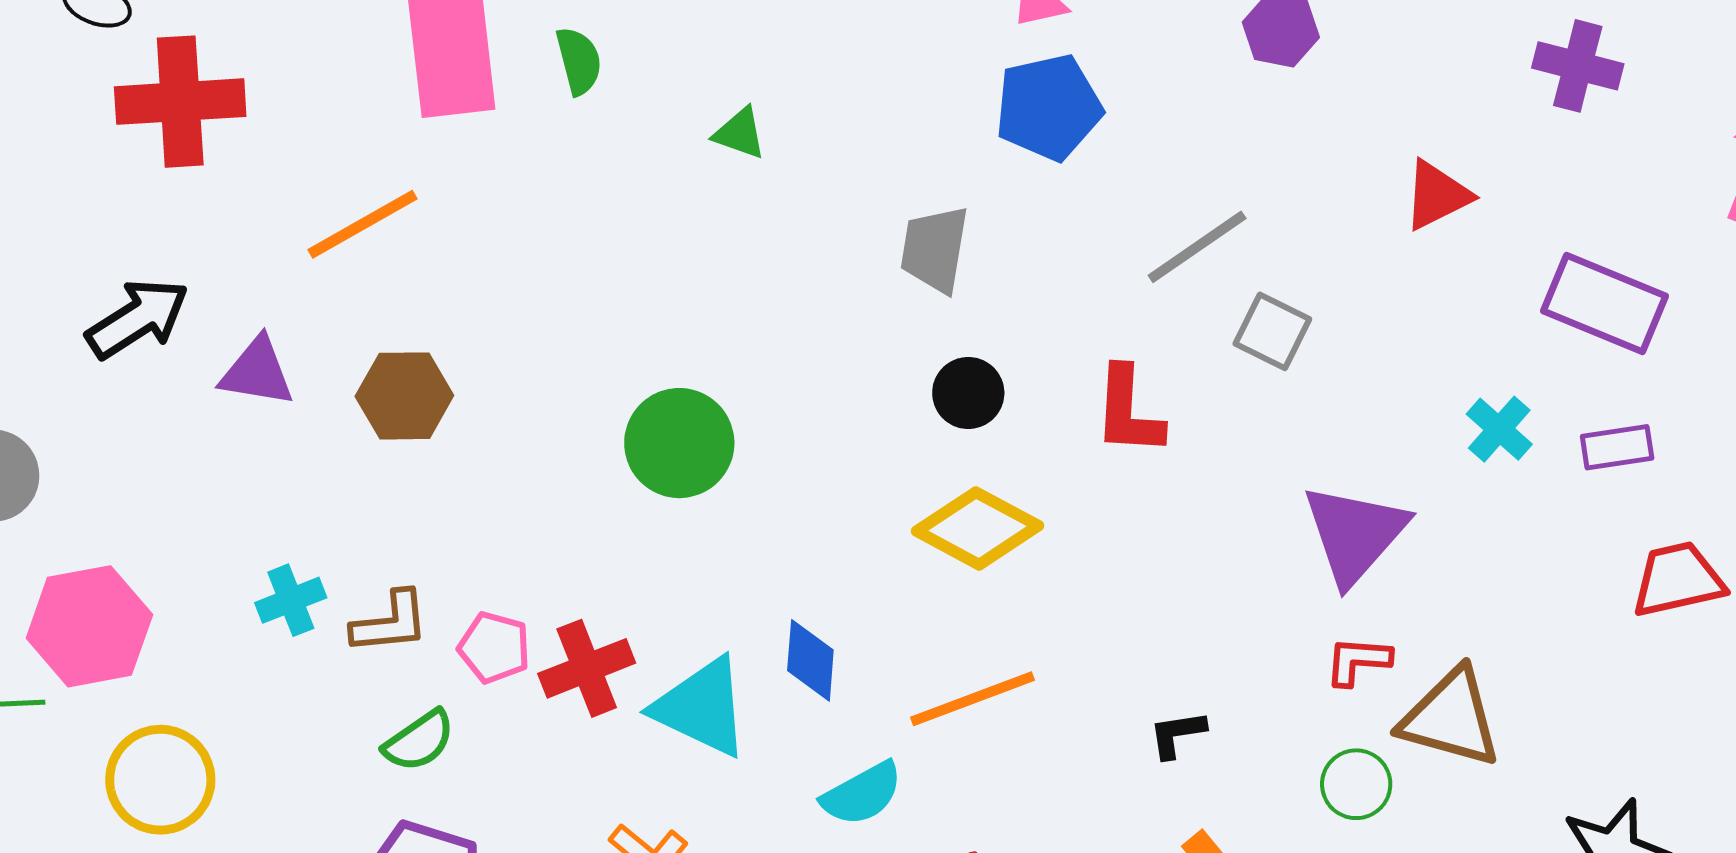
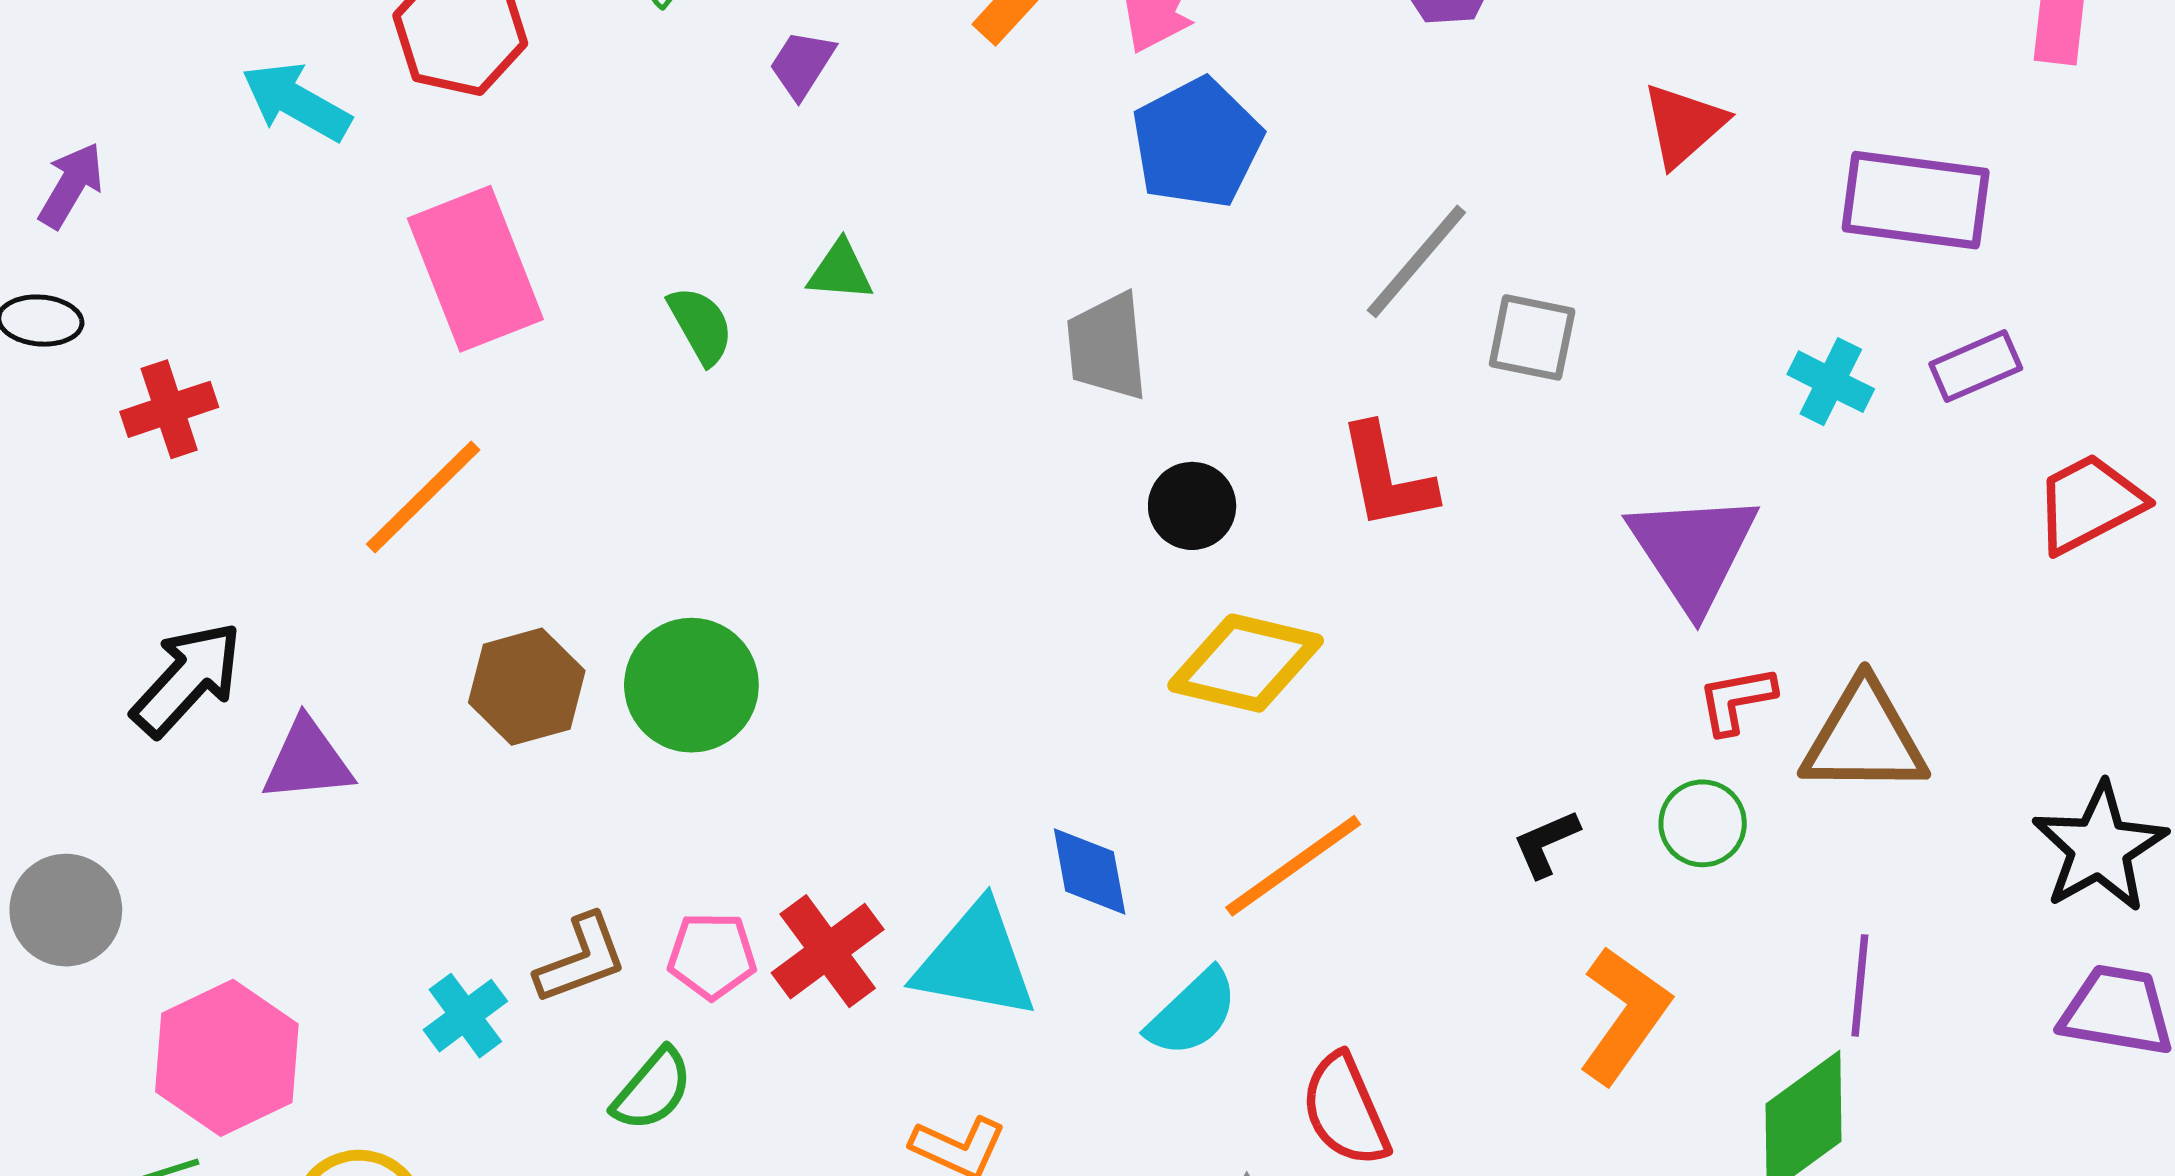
green semicircle: (579, 61) -> (701, 325), moved
red cross: (180, 102) -> (169, 409), size x0.6
purple triangle: (257, 372) -> (307, 761), moved
green circle: (679, 443) -> (691, 685), moved
cyan cross: (291, 600) -> (465, 1016), moved
green circle: (1356, 784) -> (1703, 823), moved

